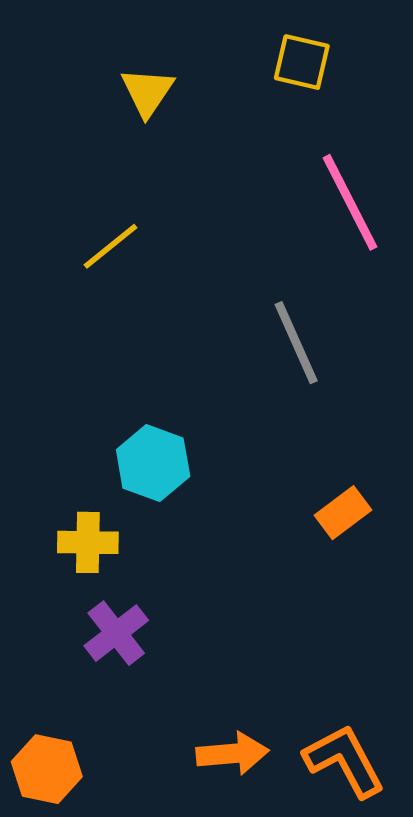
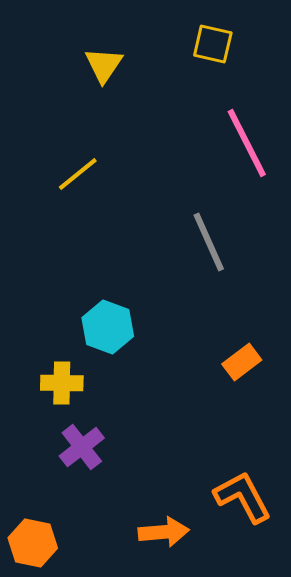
orange L-shape: (344, 761) -> (243, 497), moved

